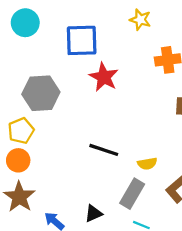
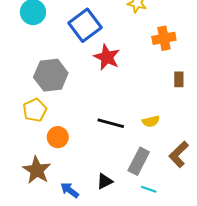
blue square: (82, 40) -> (85, 25), turned -32
orange circle: (18, 160) -> (58, 137), moved
yellow semicircle: (147, 164) -> (151, 121), moved

